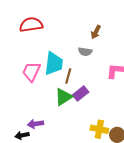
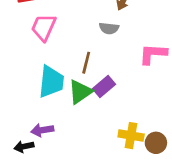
cyan trapezoid: (54, 63) -> (51, 82), moved
pink trapezoid: (31, 72) -> (44, 27), moved

